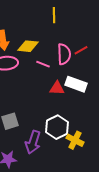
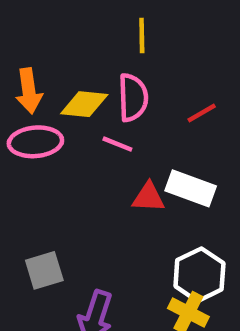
pink semicircle: (64, 54) -> (133, 98), moved
white hexagon: (57, 127) -> (199, 275), moved

